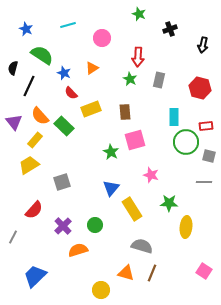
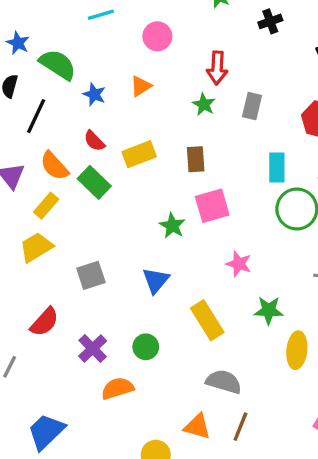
blue star: (26, 29) -> (18, 43), moved
red semicircle: (71, 93) -> (94, 141), moved
blue triangle: (111, 188) -> (156, 280), moved

